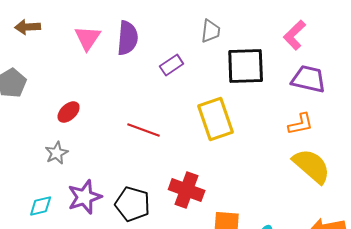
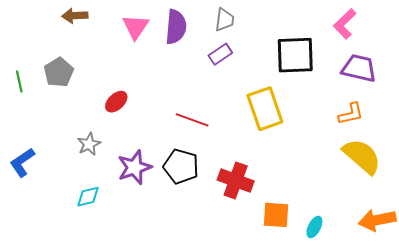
gray trapezoid: (211, 31) -> (224, 20), moved
gray star: (57, 153) -> (89, 144), moved
purple star: (85, 197) -> (134, 167), moved
black pentagon: (133, 204) -> (181, 166), moved

